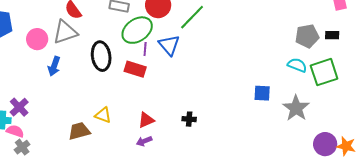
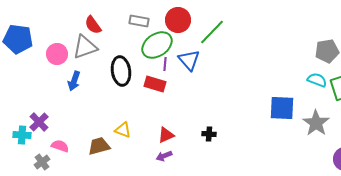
blue square: (262, 93) -> (282, 108), size x1.5
pink semicircle: (15, 131) -> (60, 146), moved

